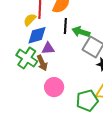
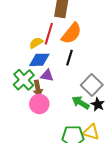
green arrow: (81, 32) -> (81, 103), moved
pink circle: (54, 87) -> (39, 104), moved

